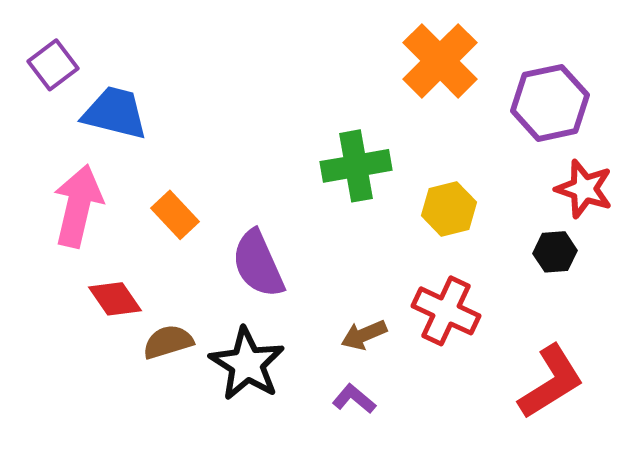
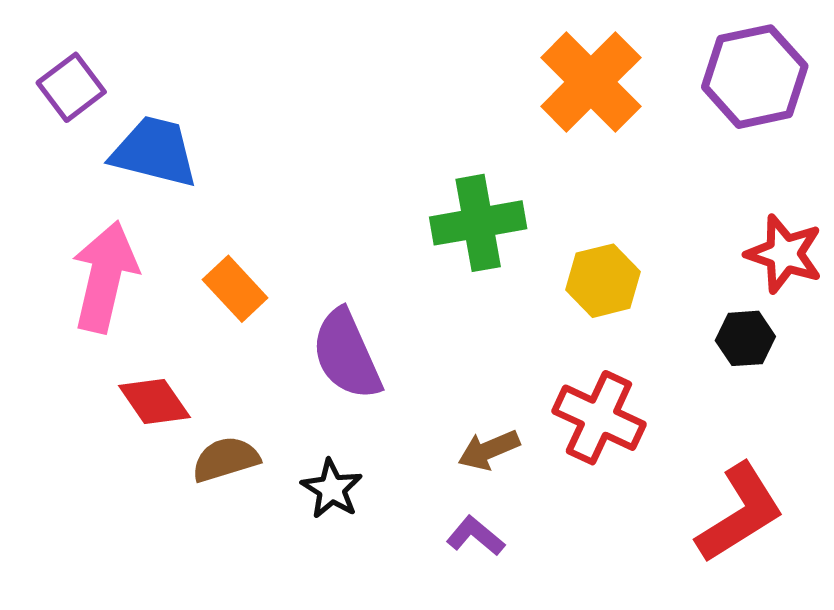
purple hexagon: (550, 103) -> (755, 77), moved
black star: (247, 364) -> (332, 489), size x0.6

